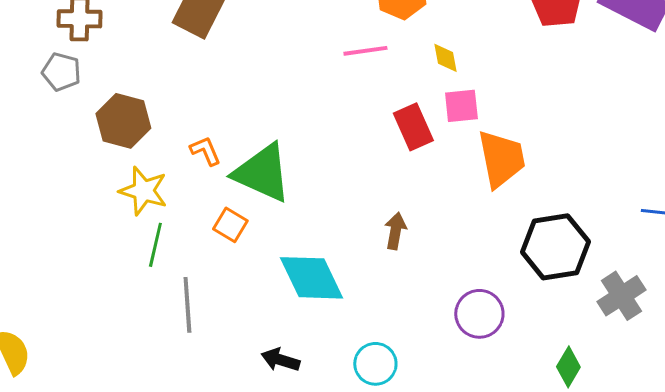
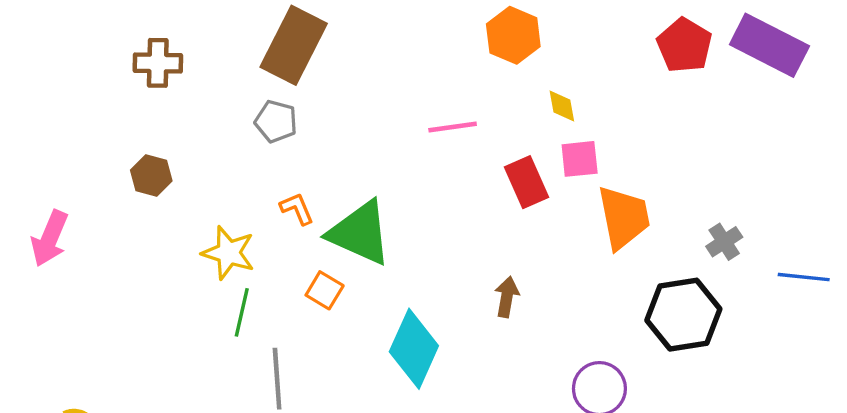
pink line: (365, 51) -> (453, 127), moved
gray pentagon: (61, 72) -> (276, 121), moved
brown hexagon: (123, 121) -> (151, 176), moved, size x0.7
cyan diamond: (311, 278) -> (414, 349), turned 50
gray cross: (621, 296) -> (724, 242), moved, size x0.7

